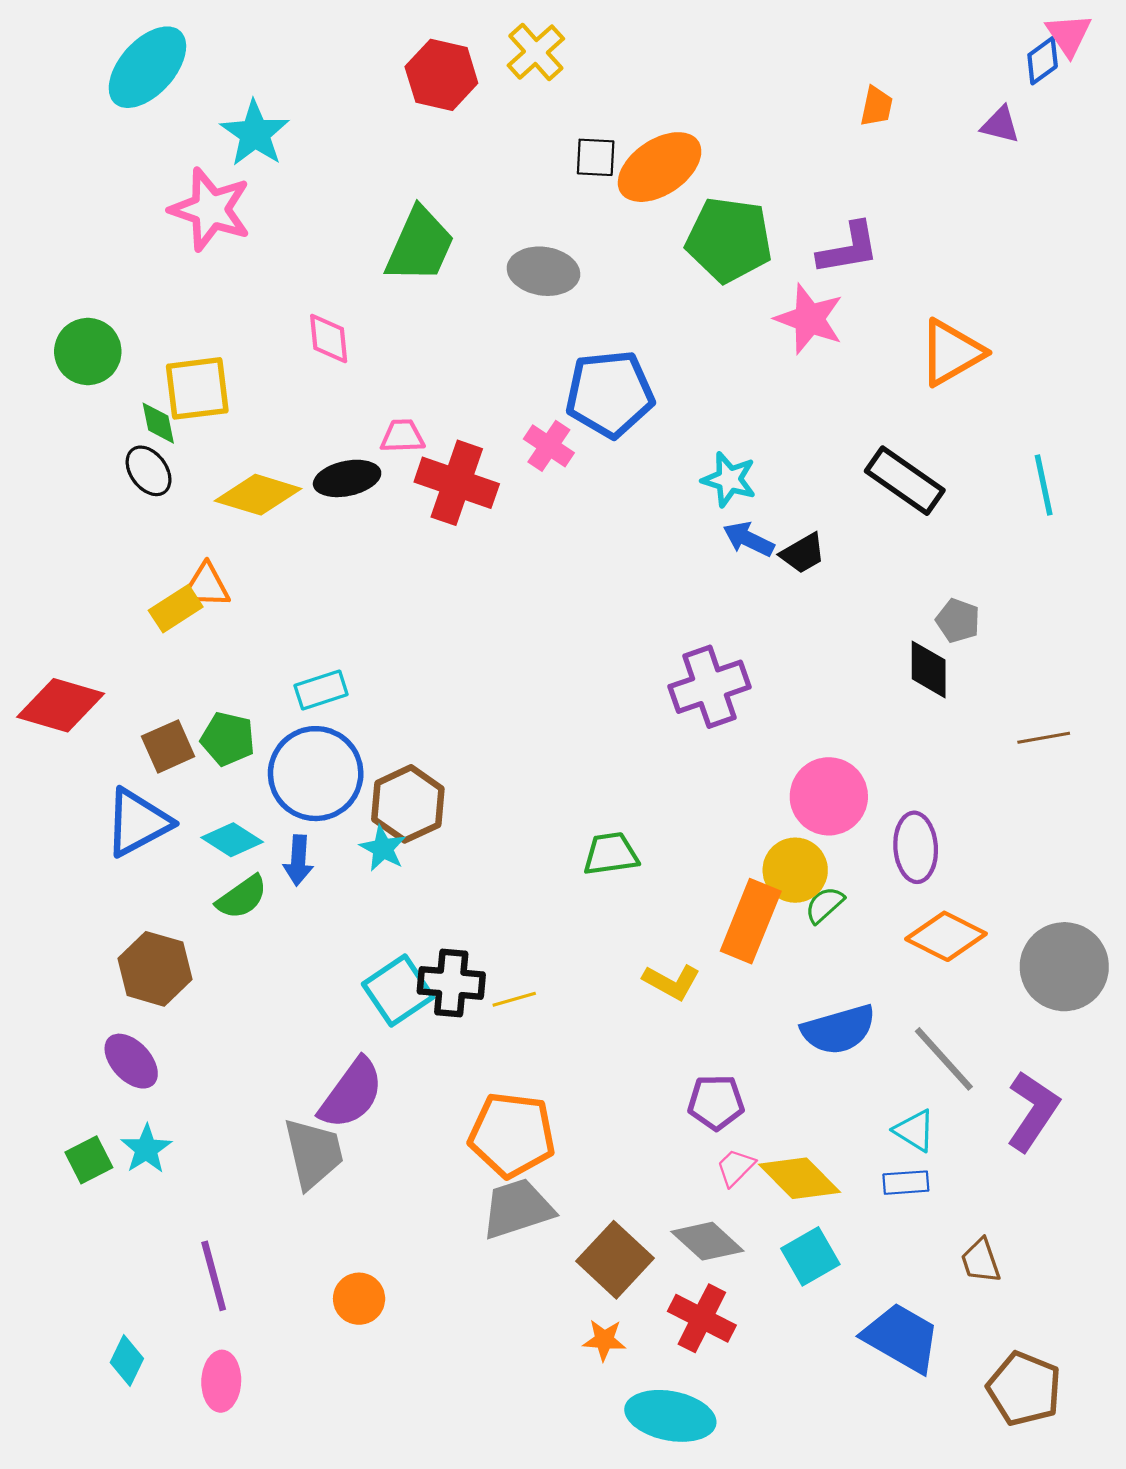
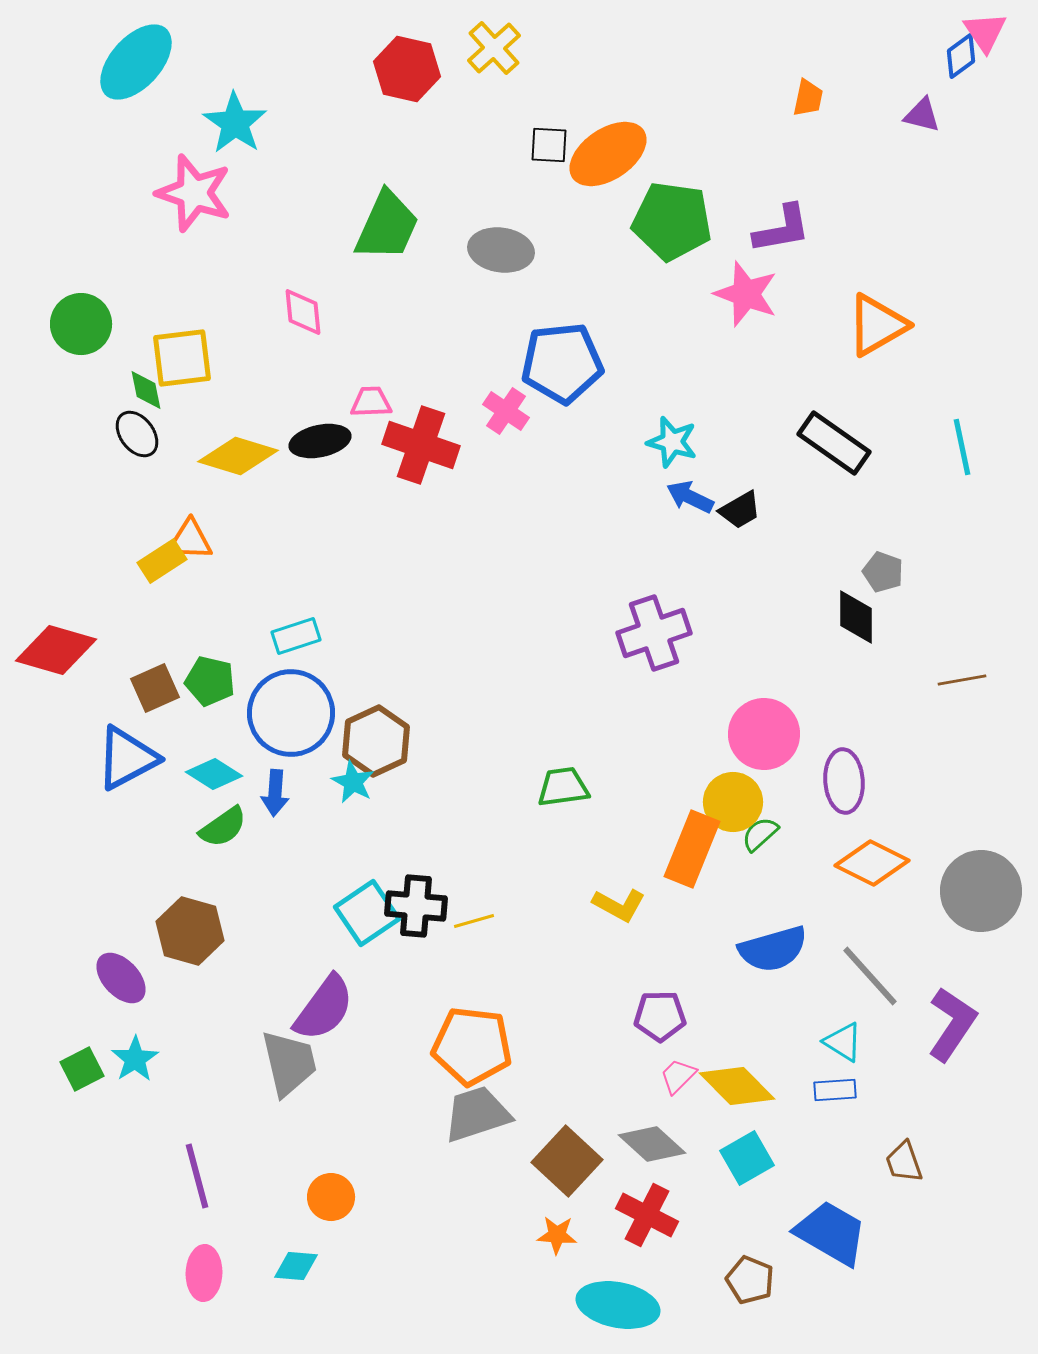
brown hexagon: (155, 969) -> (190, 931), moved
cyan diamond: (127, 1361) -> (296, 1266), moved, turned 69
brown pentagon: (1024, 1389) -> (750, 1280), moved, size x0.7

